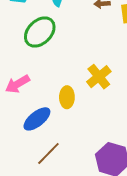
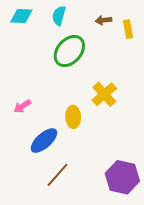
green ellipse: (40, 32) -> (69, 51), moved
pink arrow: (17, 84) -> (22, 106), size x0.7

